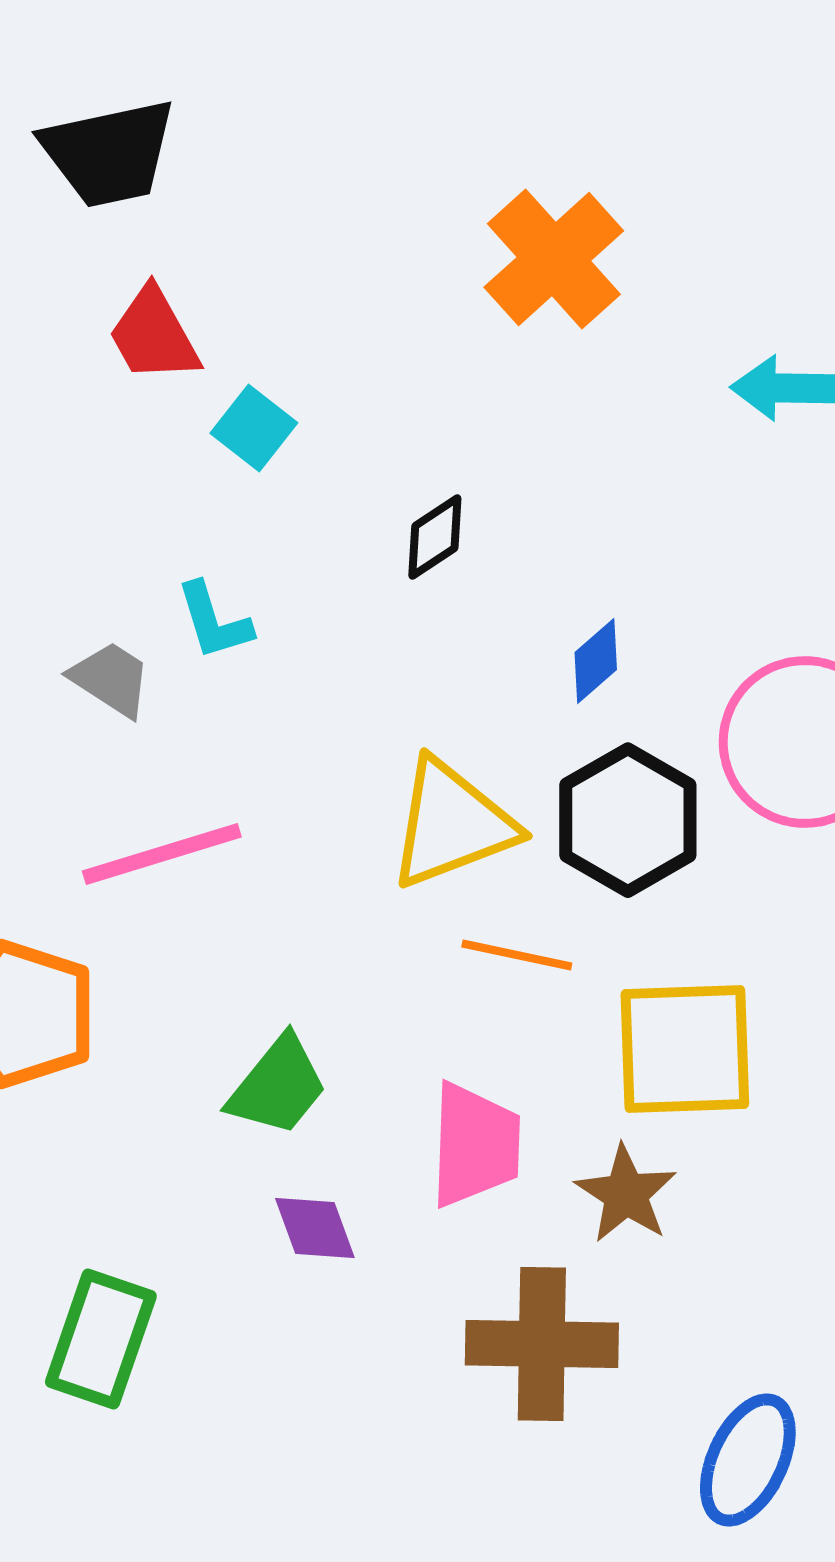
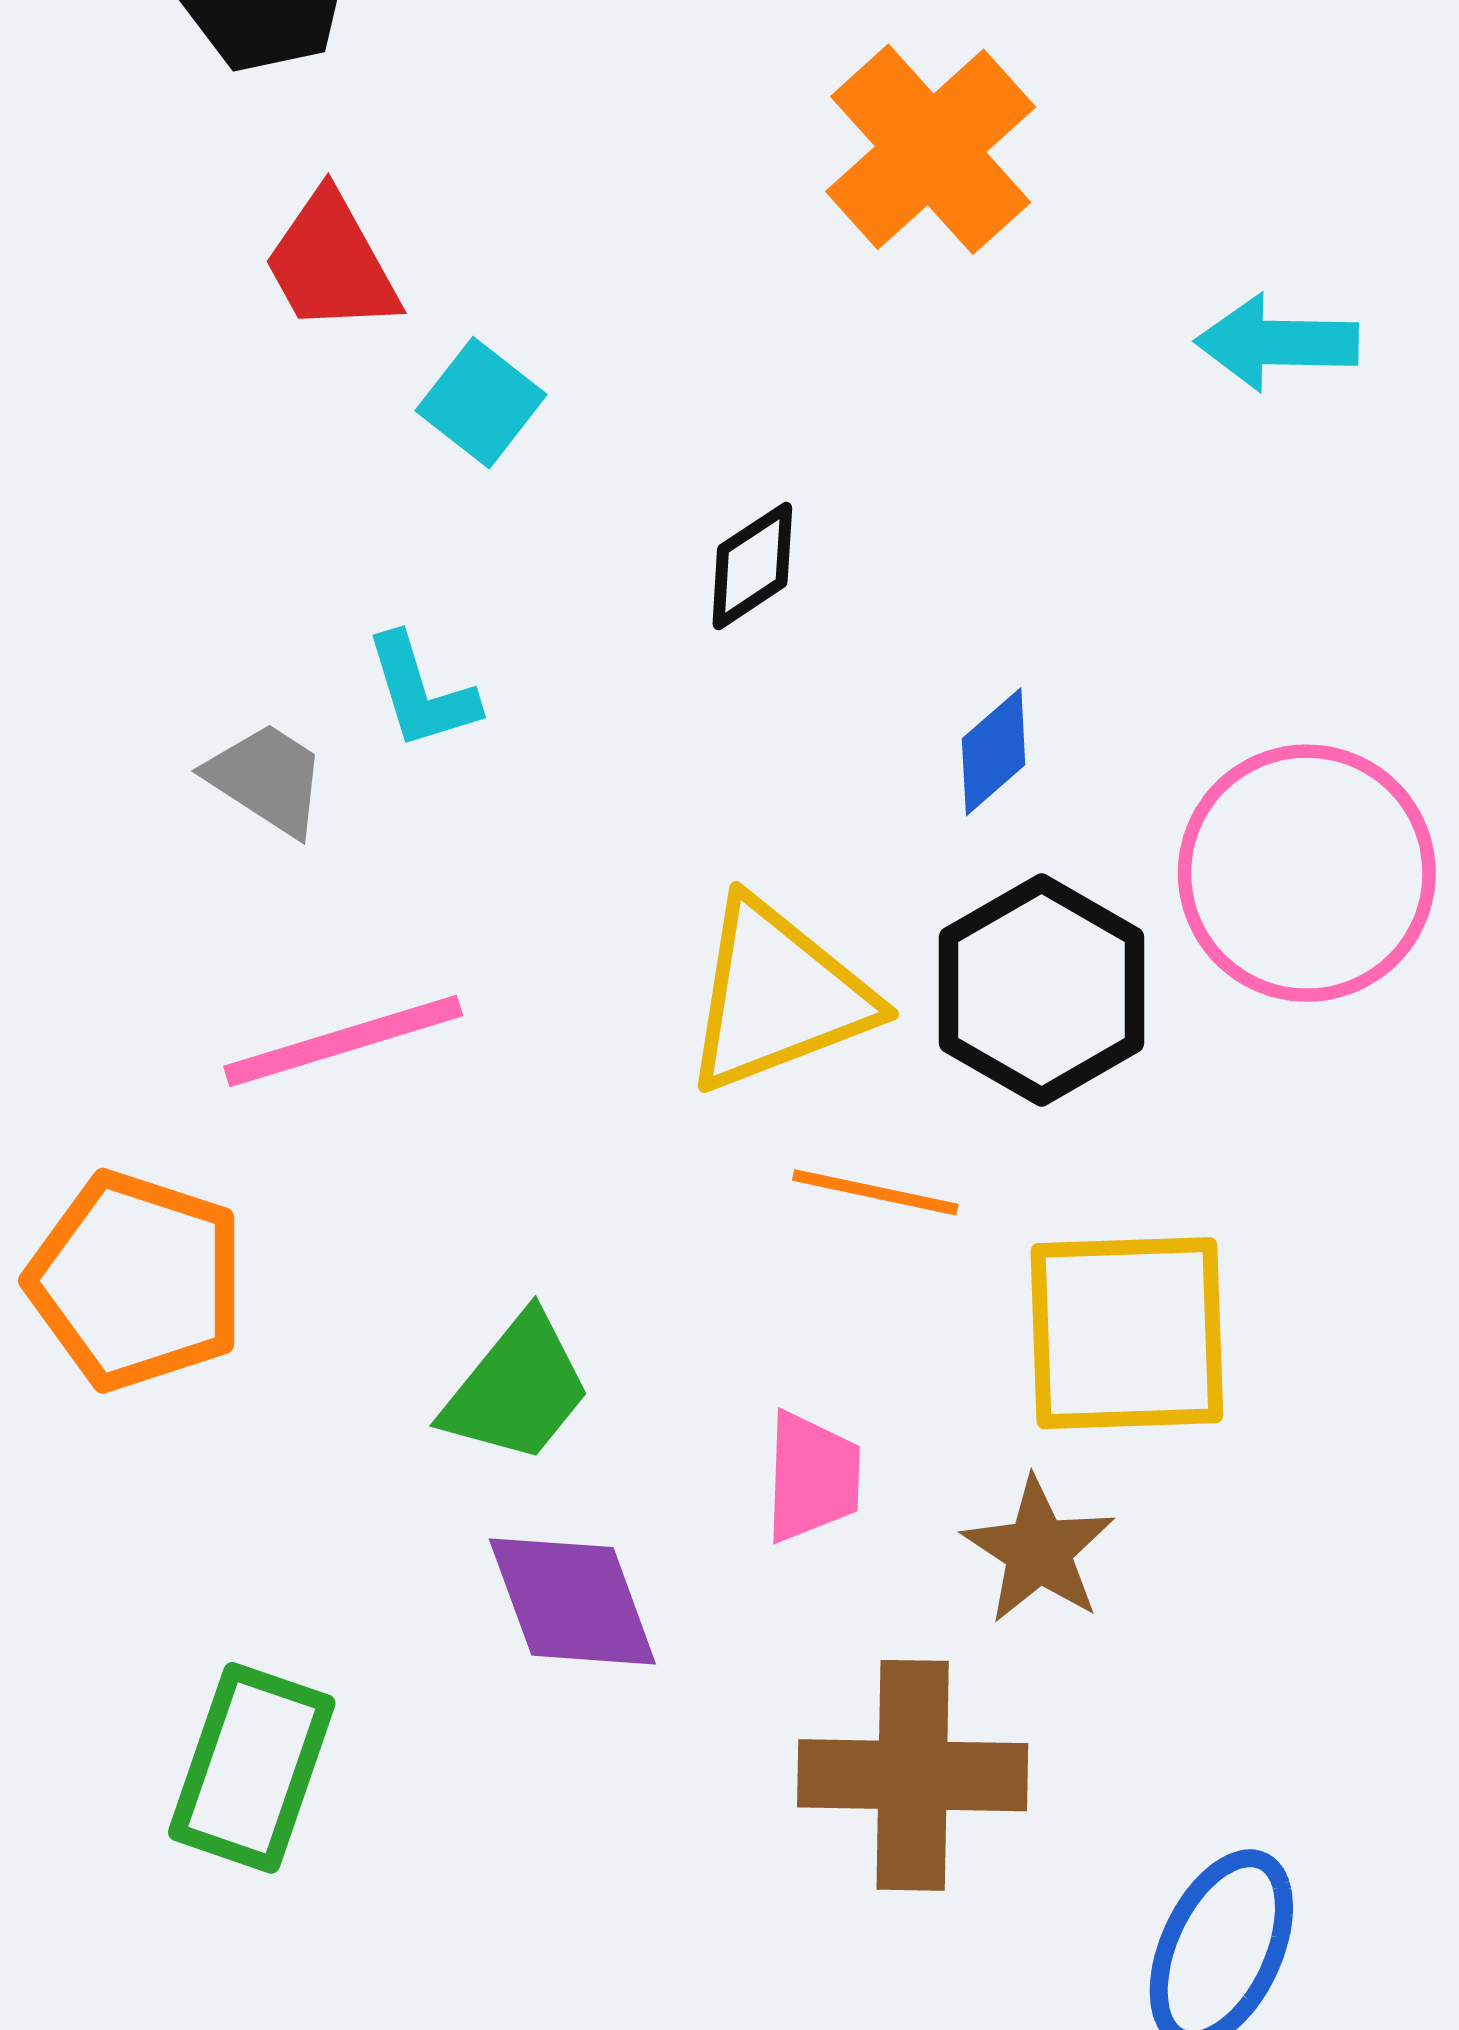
pink trapezoid: (475, 1145) -> (812, 1477), size x0.7
purple diamond: (315, 1228) -> (572, 1601), size x1.4

